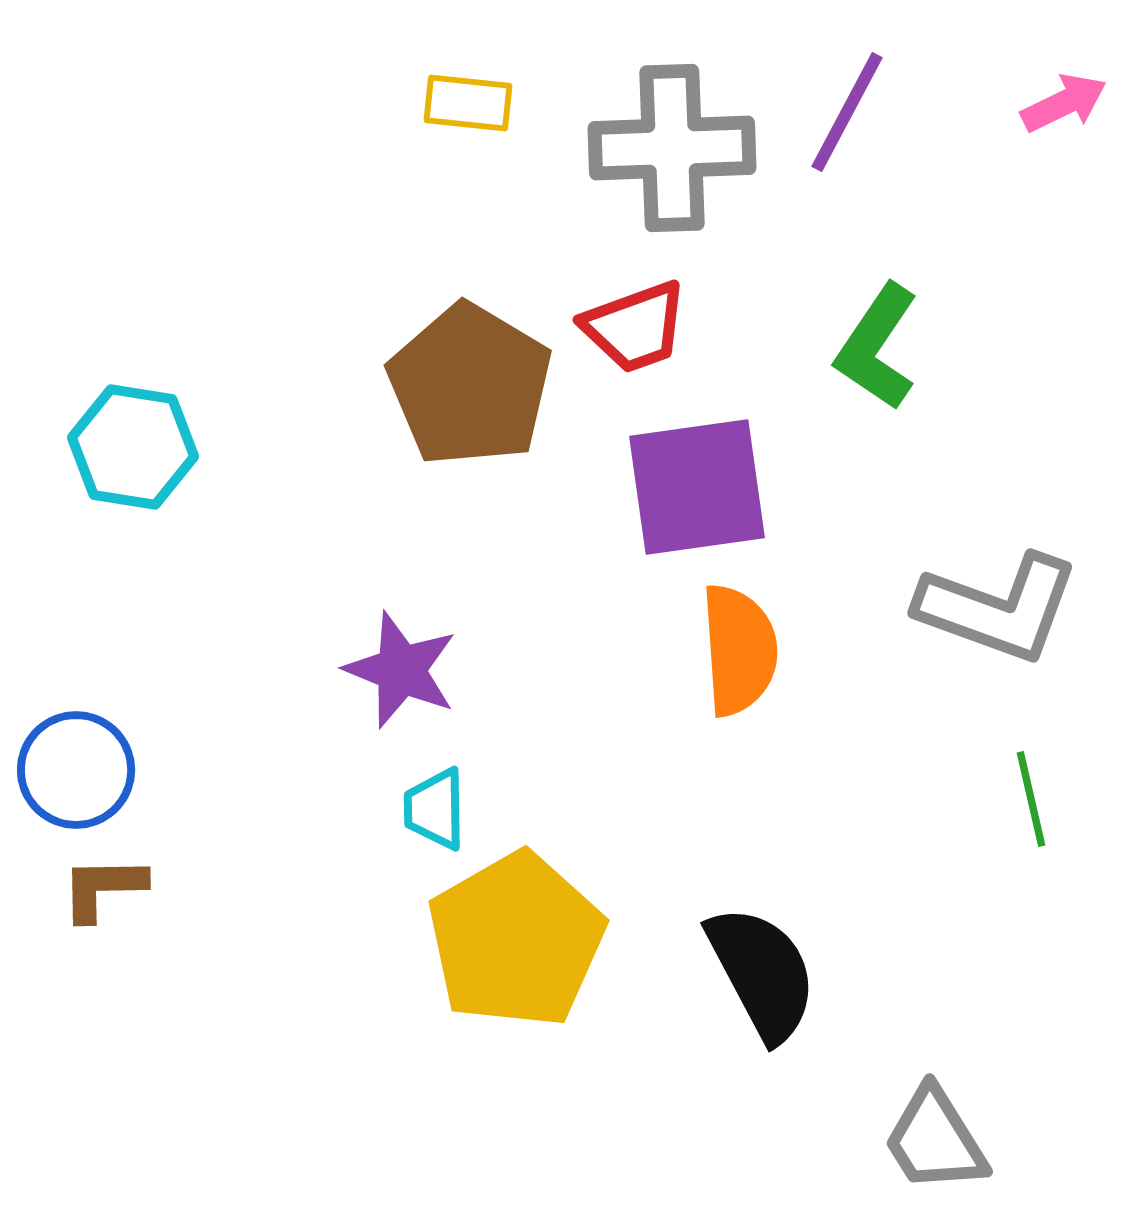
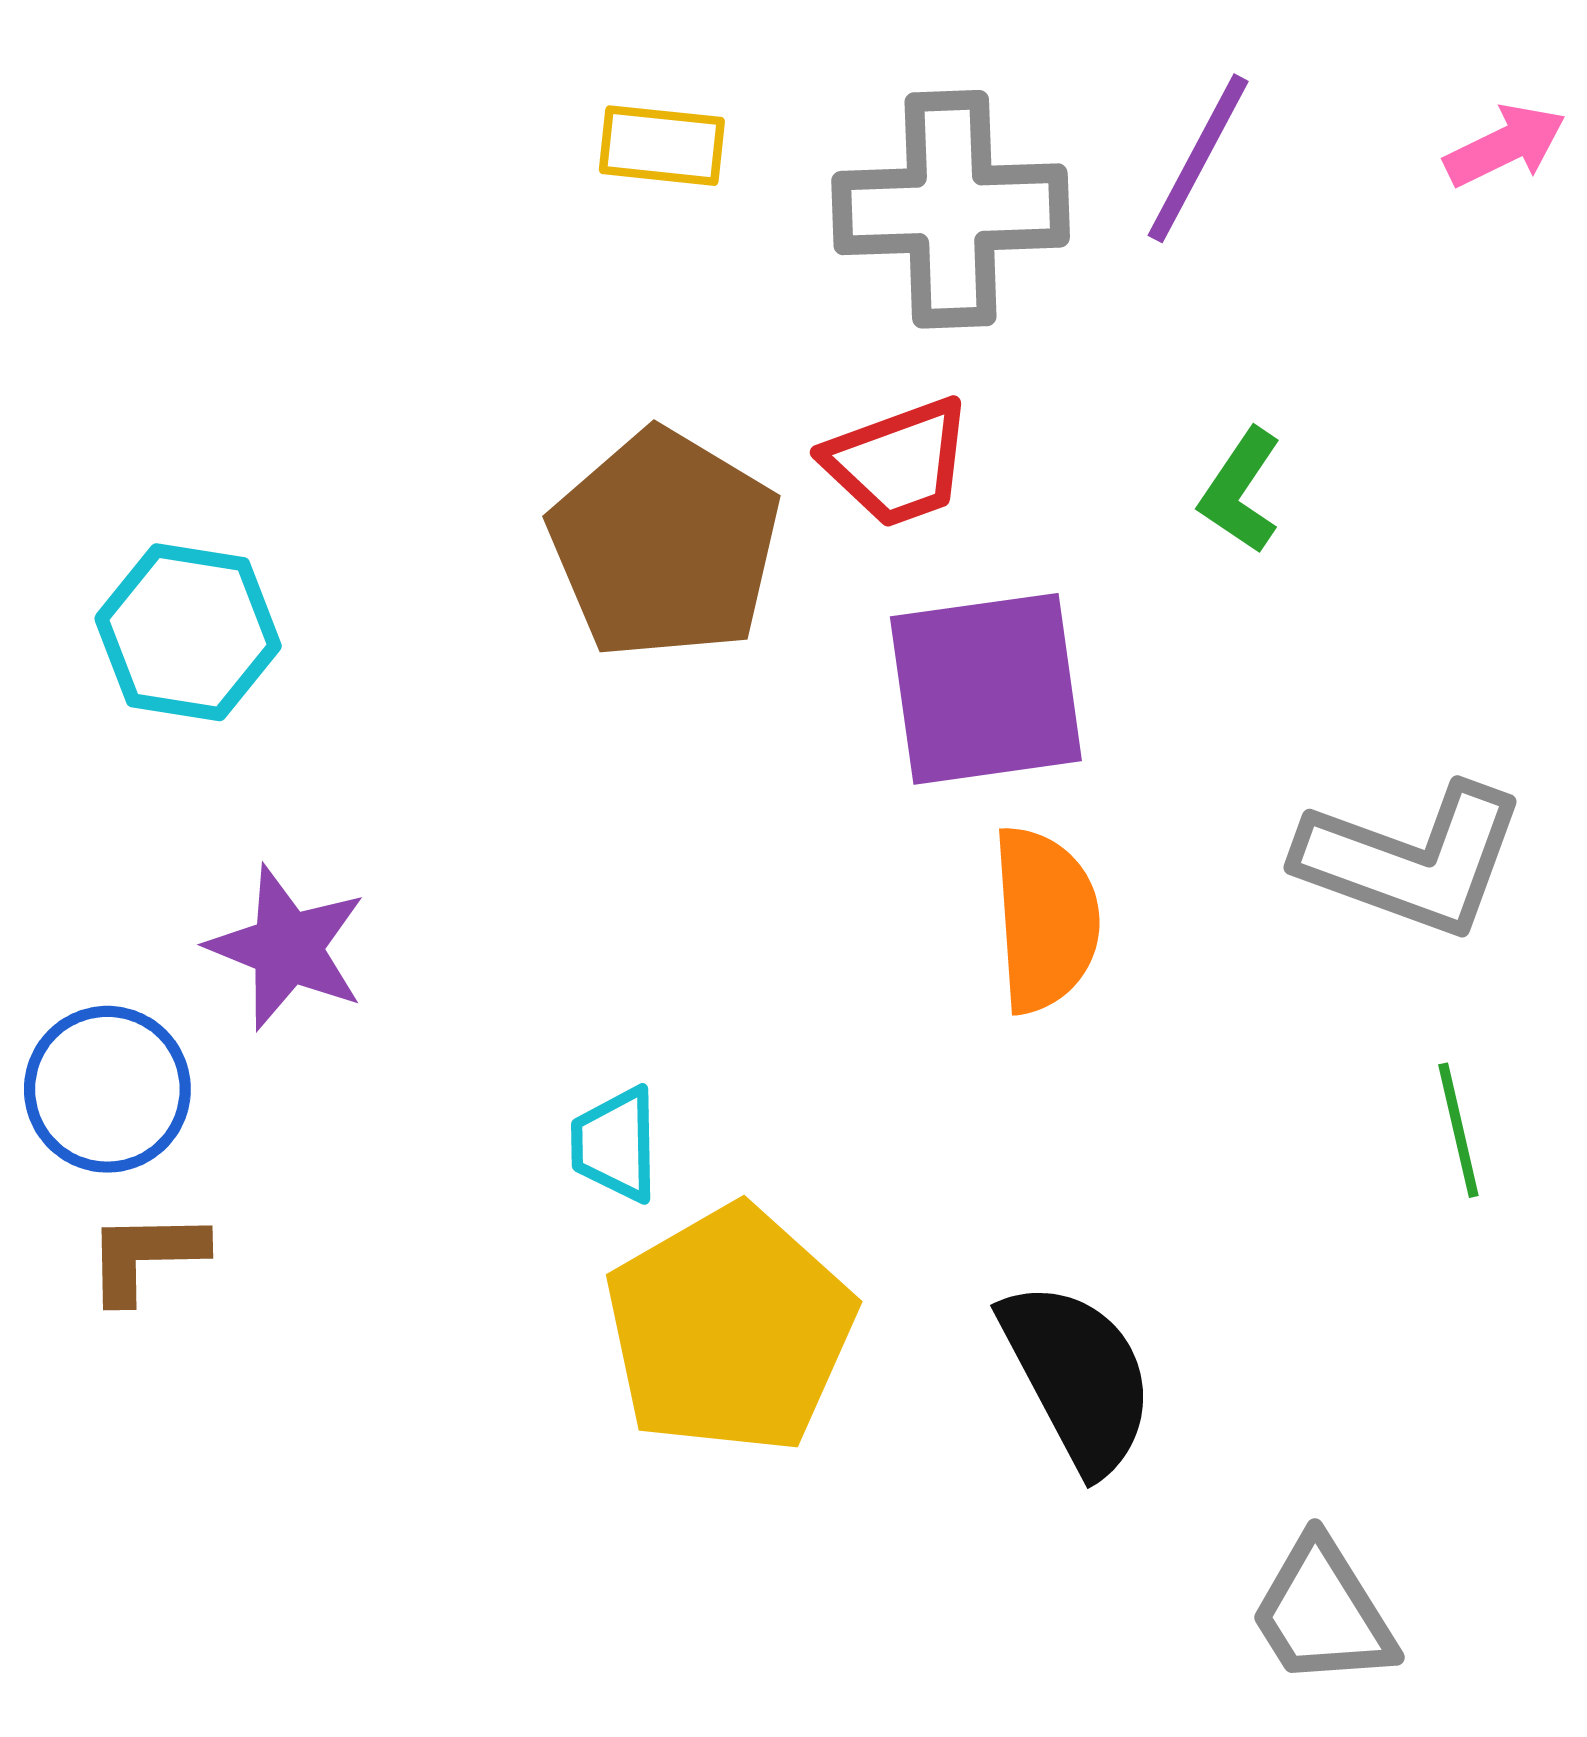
green L-shape: (877, 347) -> (1241, 491), size x0.7
purple star: (401, 670) -> (287, 948), moved

